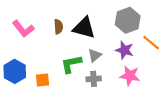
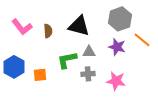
brown semicircle: (58, 27) -> (48, 31), moved
gray triangle: (95, 55) -> (89, 52), turned 40
pink star: (130, 76) -> (116, 81), moved

